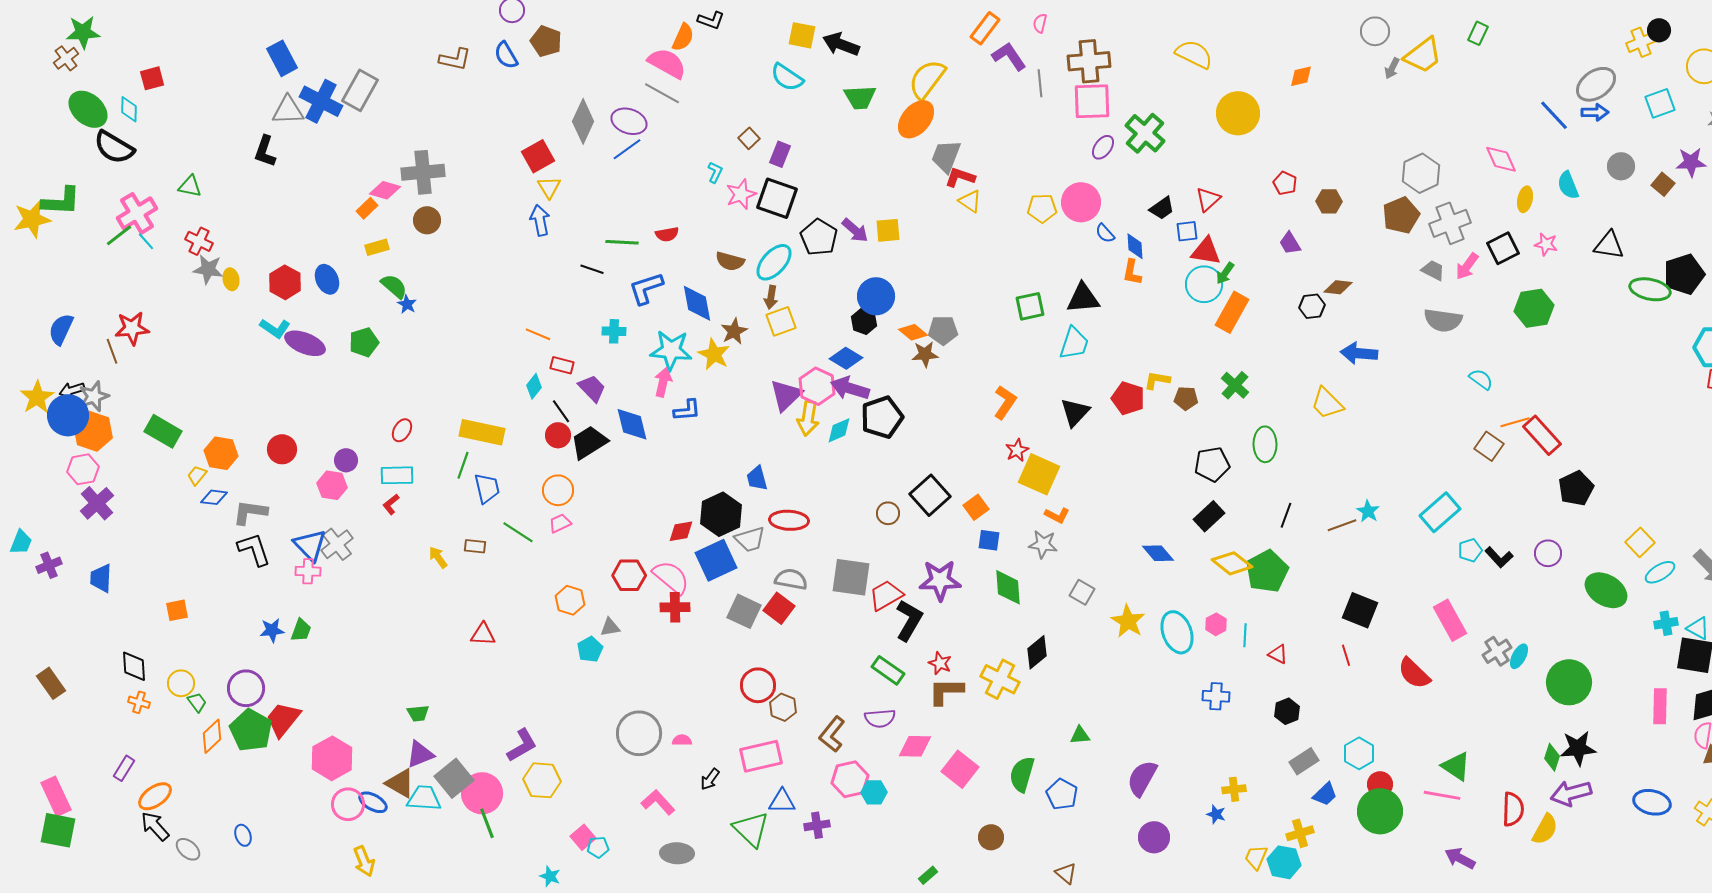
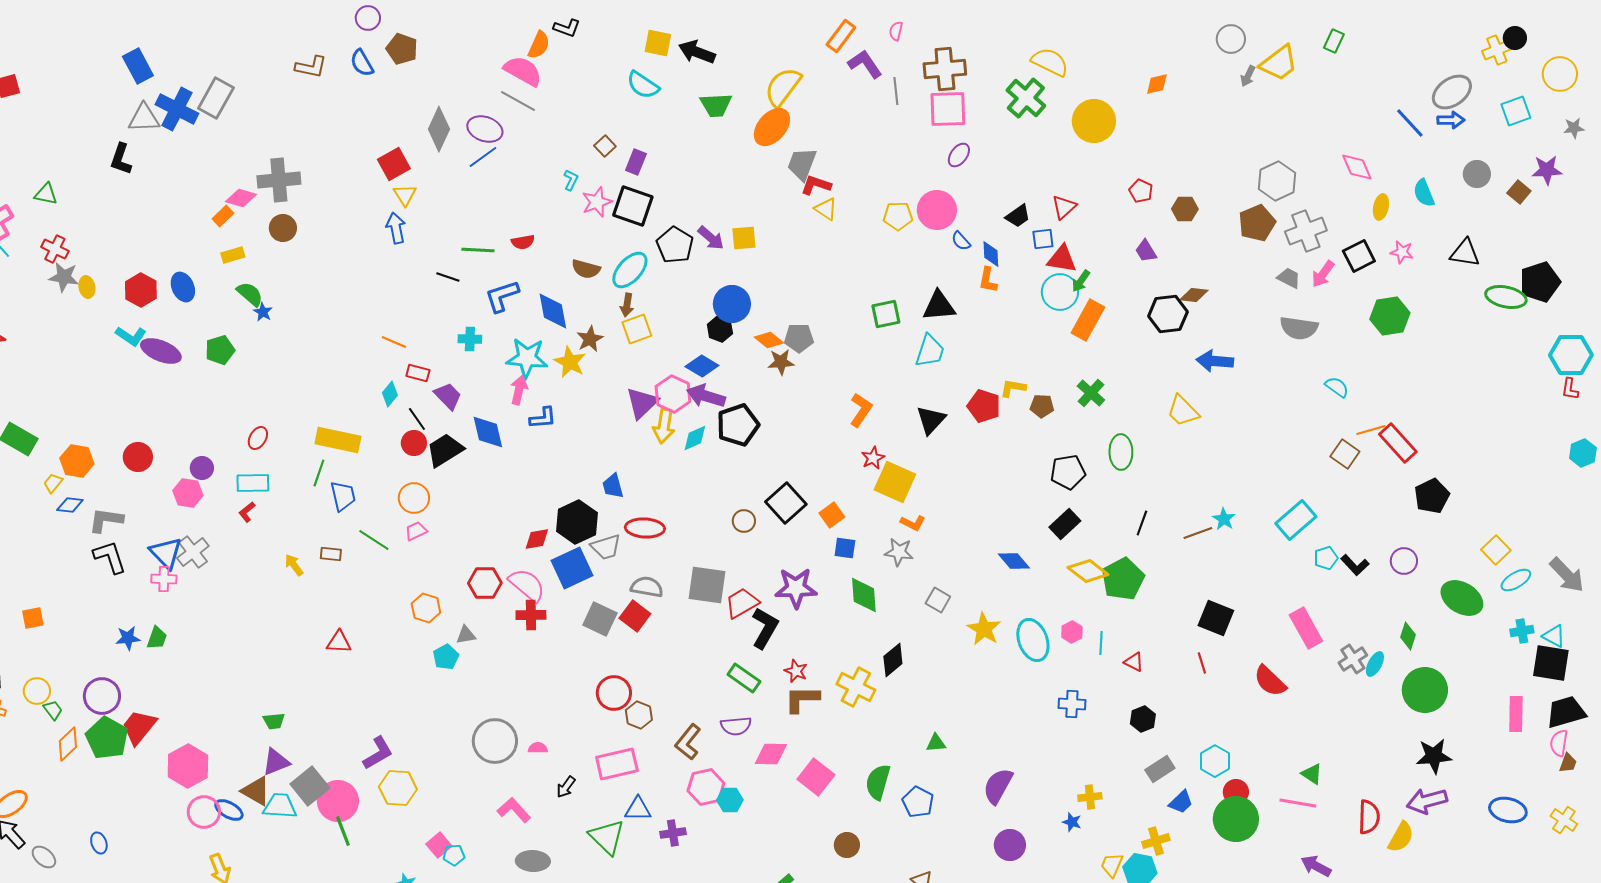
green cross: (1145, 133) -> (1026, 98), moved
black hexagon: (1312, 306) -> (1168, 314), size x1.5
green diamond: (1552, 757) -> (1408, 636), moved
green triangle: (1456, 766) -> (1312, 774), size x0.7

